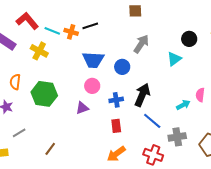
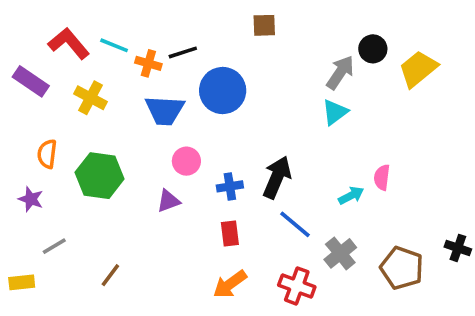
cyan line: (52, 31) -> (114, 45), moved
black circle: (189, 39) -> (373, 49), moved
gray arrow: (141, 44) -> (340, 72), moved
blue trapezoid: (93, 60) -> (165, 110), moved
blue circle: (122, 67) -> (223, 91), moved, size x1.6
gray cross: (177, 137) -> (340, 253), turned -30

